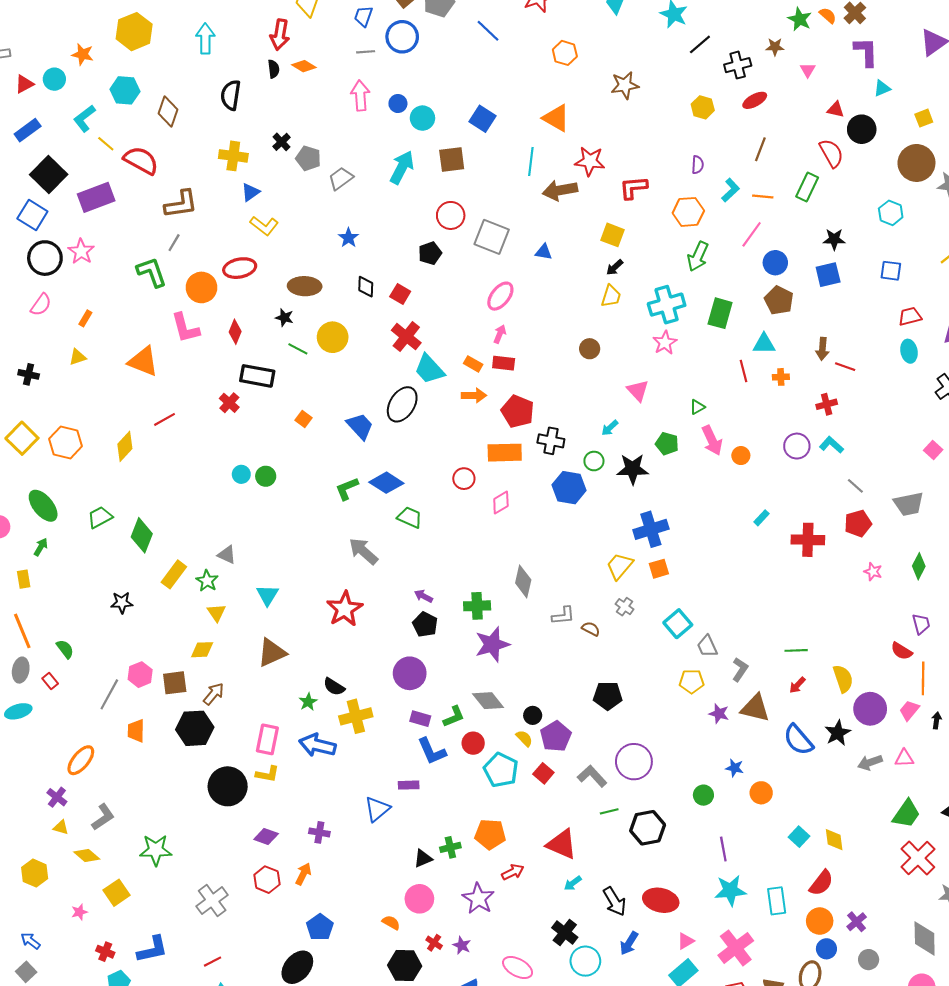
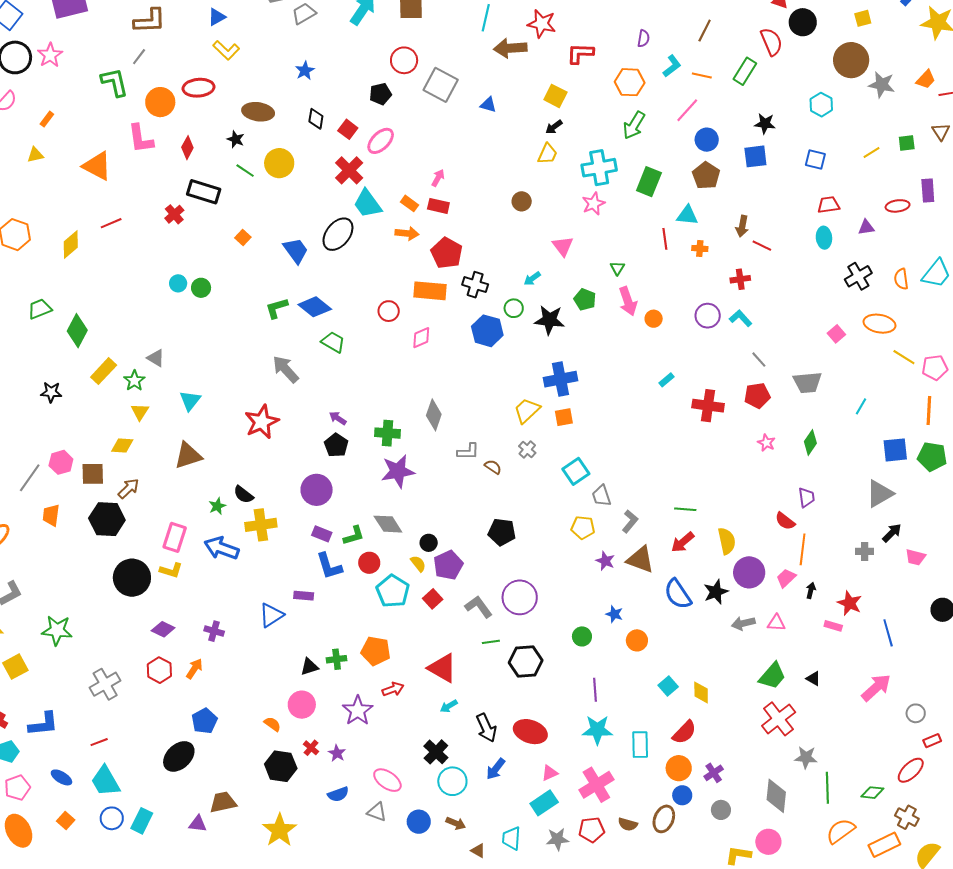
pink ellipse: (500, 296) -> (381, 141), moved
green triangle: (697, 407) -> (617, 268), turned -35
red arrow: (797, 685) -> (683, 542), size x1.4

